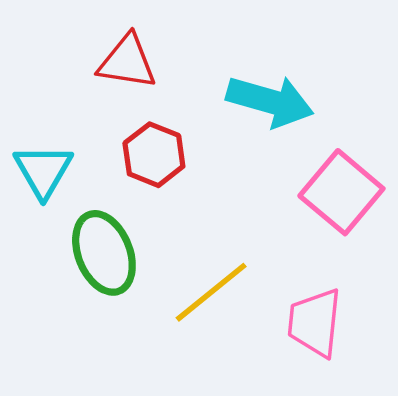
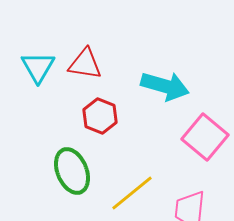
cyan triangle: (43, 171) -> (38, 67), moved

